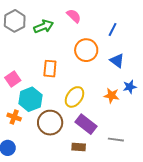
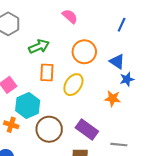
green arrow: (44, 26) -> (39, 46), moved
blue line: (113, 30) -> (122, 25), moved
blue star: (130, 87) -> (127, 79), moved
yellow ellipse: (74, 97) -> (73, 85), moved

